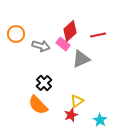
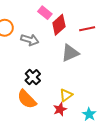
pink rectangle: (63, 44) -> (45, 13), moved

